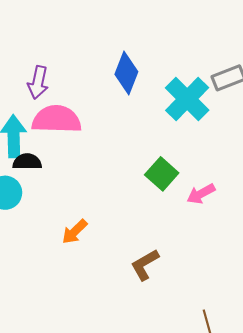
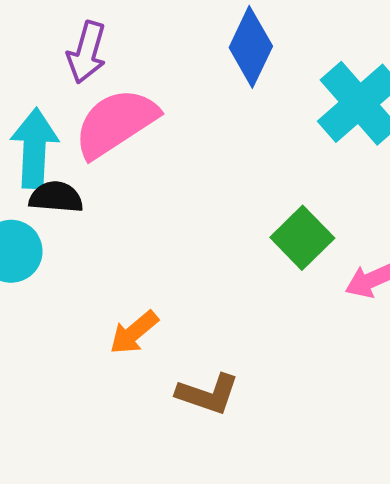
pink semicircle: (57, 119) -> (116, 123), turned -39
brown L-shape: (145, 265) -> (208, 394), moved, turned -136

